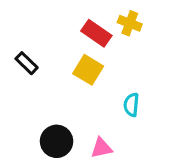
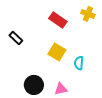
yellow cross: (130, 23) -> (88, 14), moved
yellow square: (88, 70) -> (57, 52), moved

